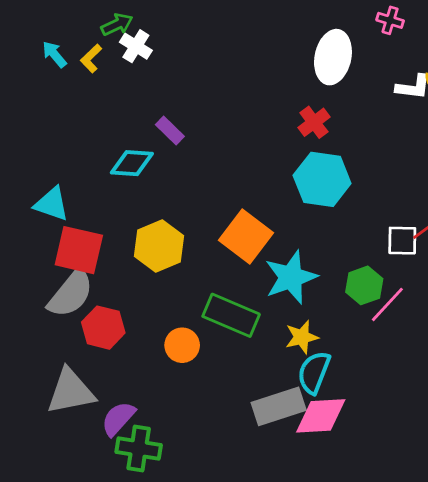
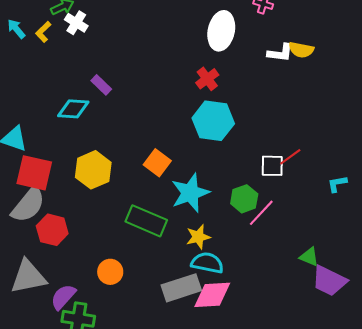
orange square: (246, 236) -> (157, 163), size x0.7
orange circle: (182, 345) -> (110, 272), moved
cyan semicircle: (314, 372) -> (207, 263), turned 80

